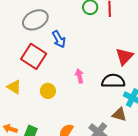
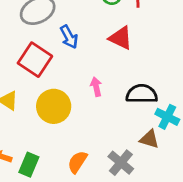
red triangle: (124, 56) -> (121, 38), moved, turned -48
yellow circle: (48, 91) -> (54, 106), size x1.6

